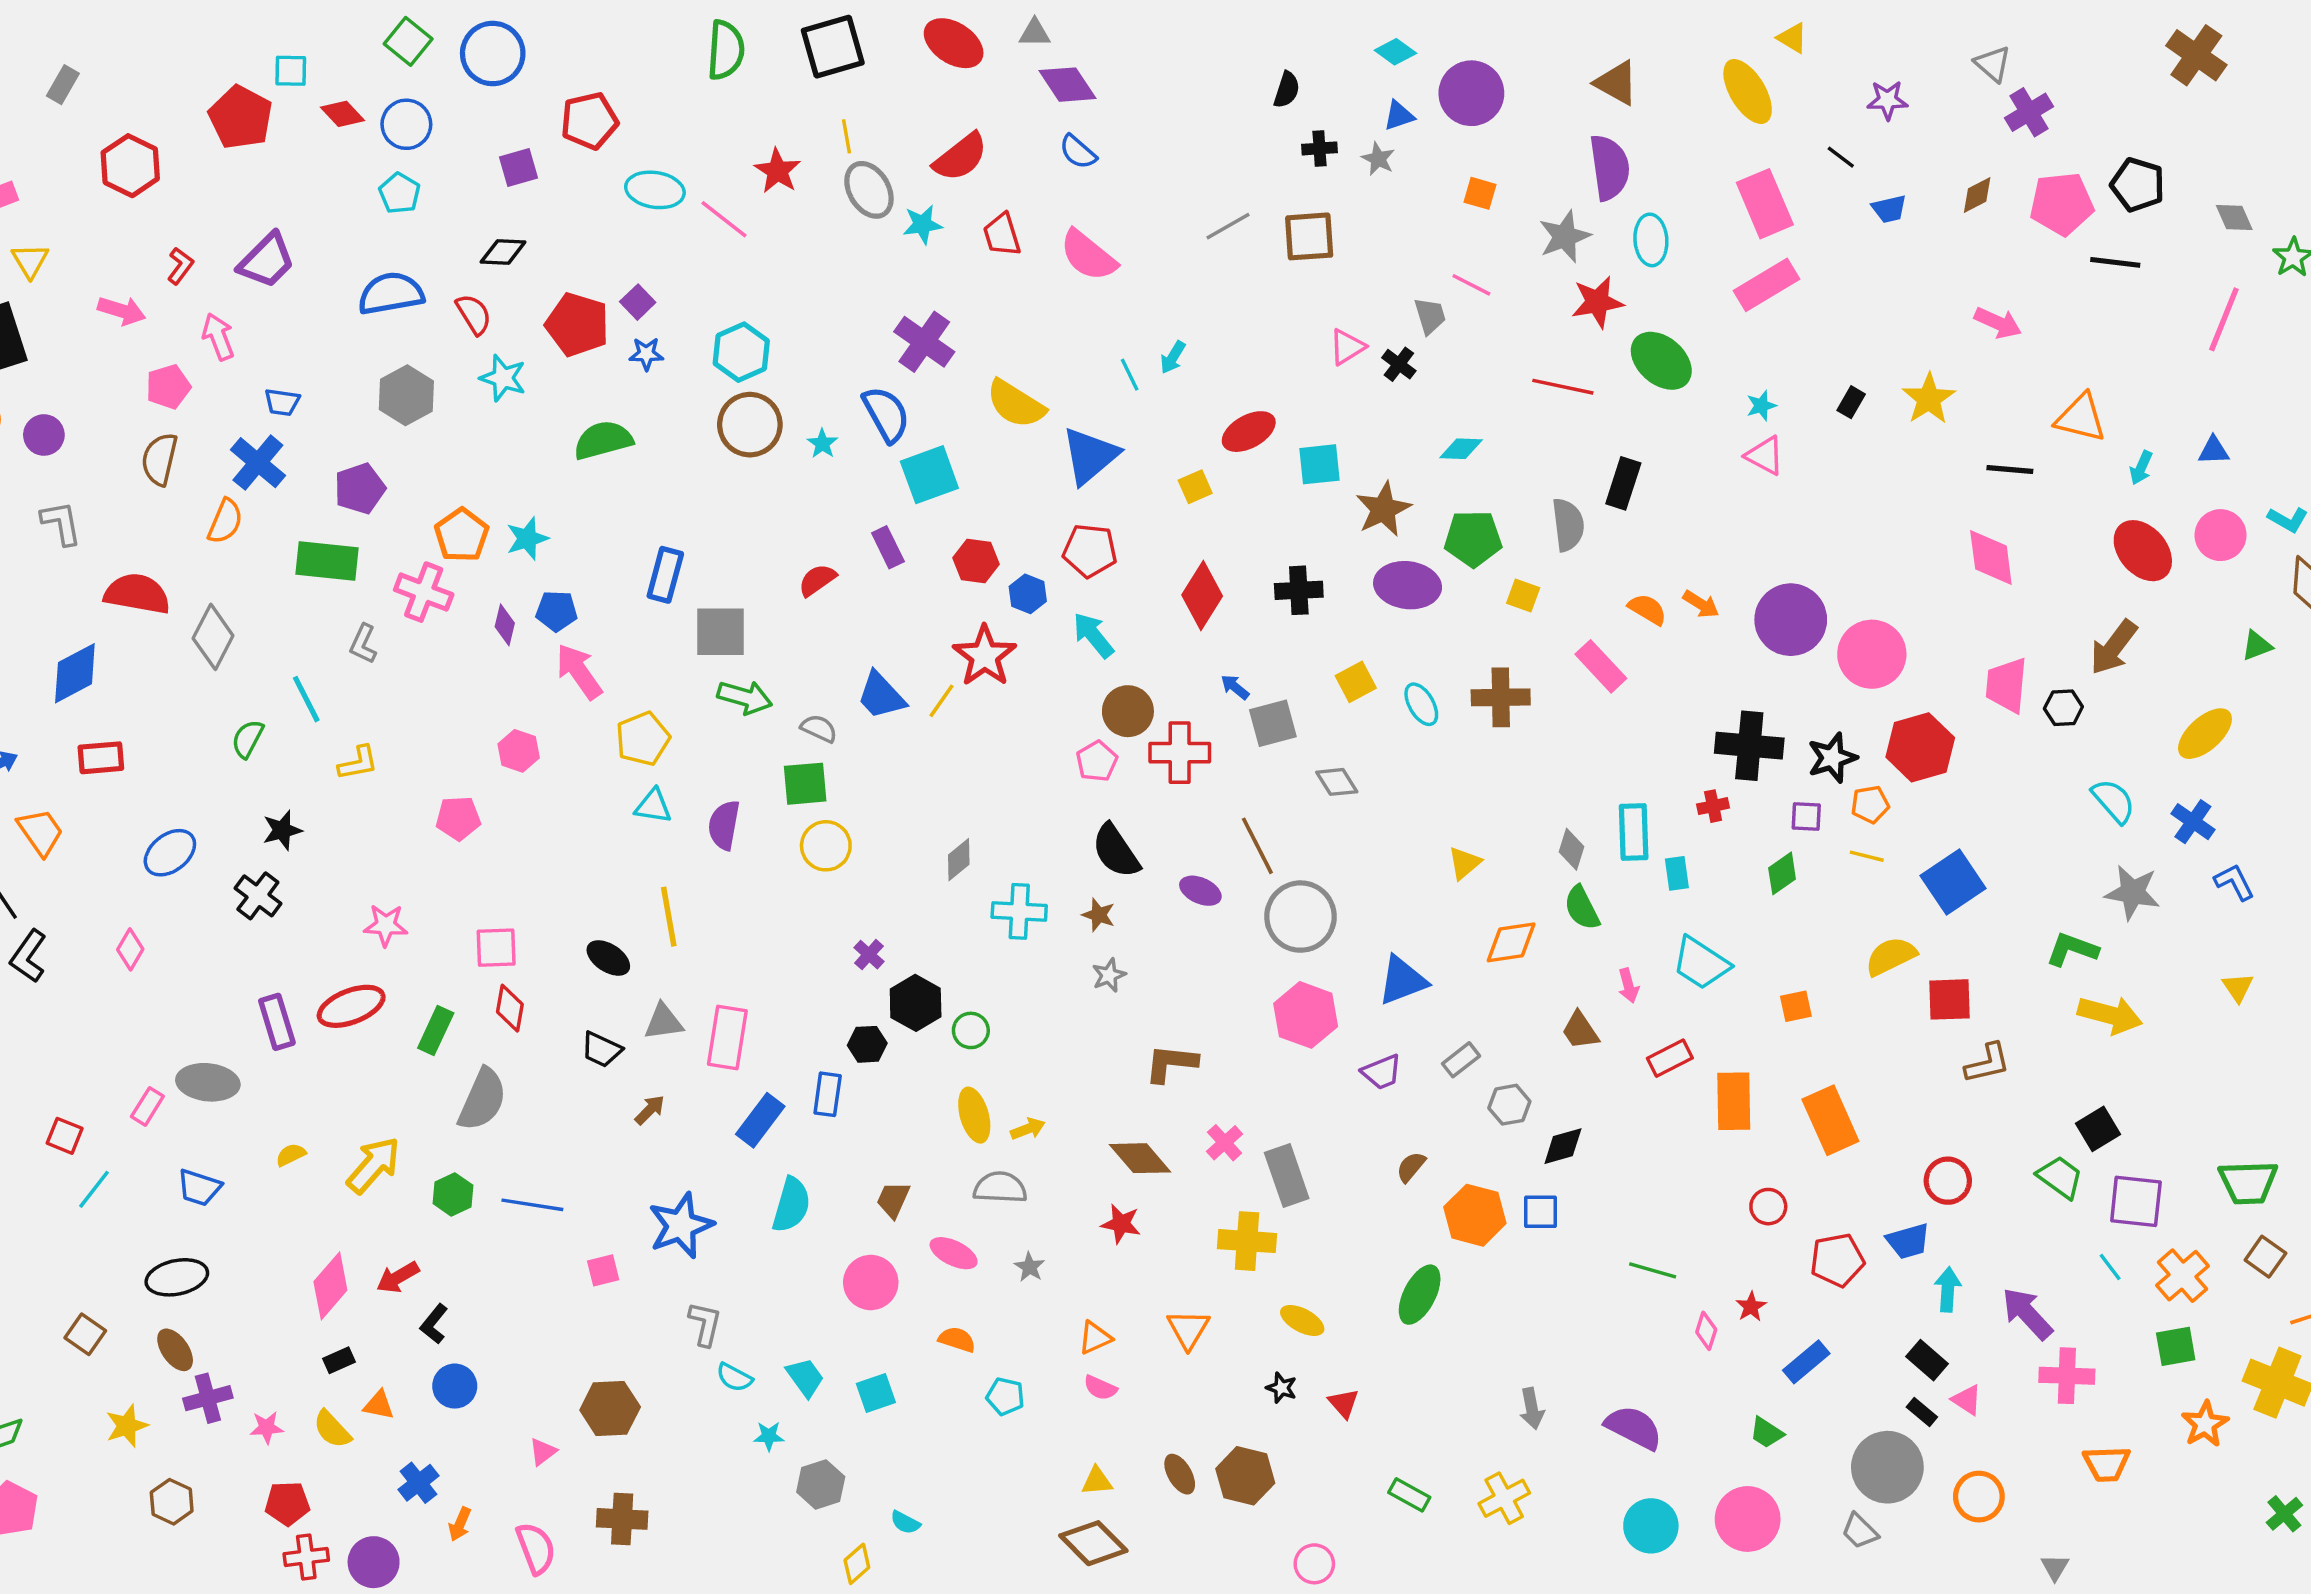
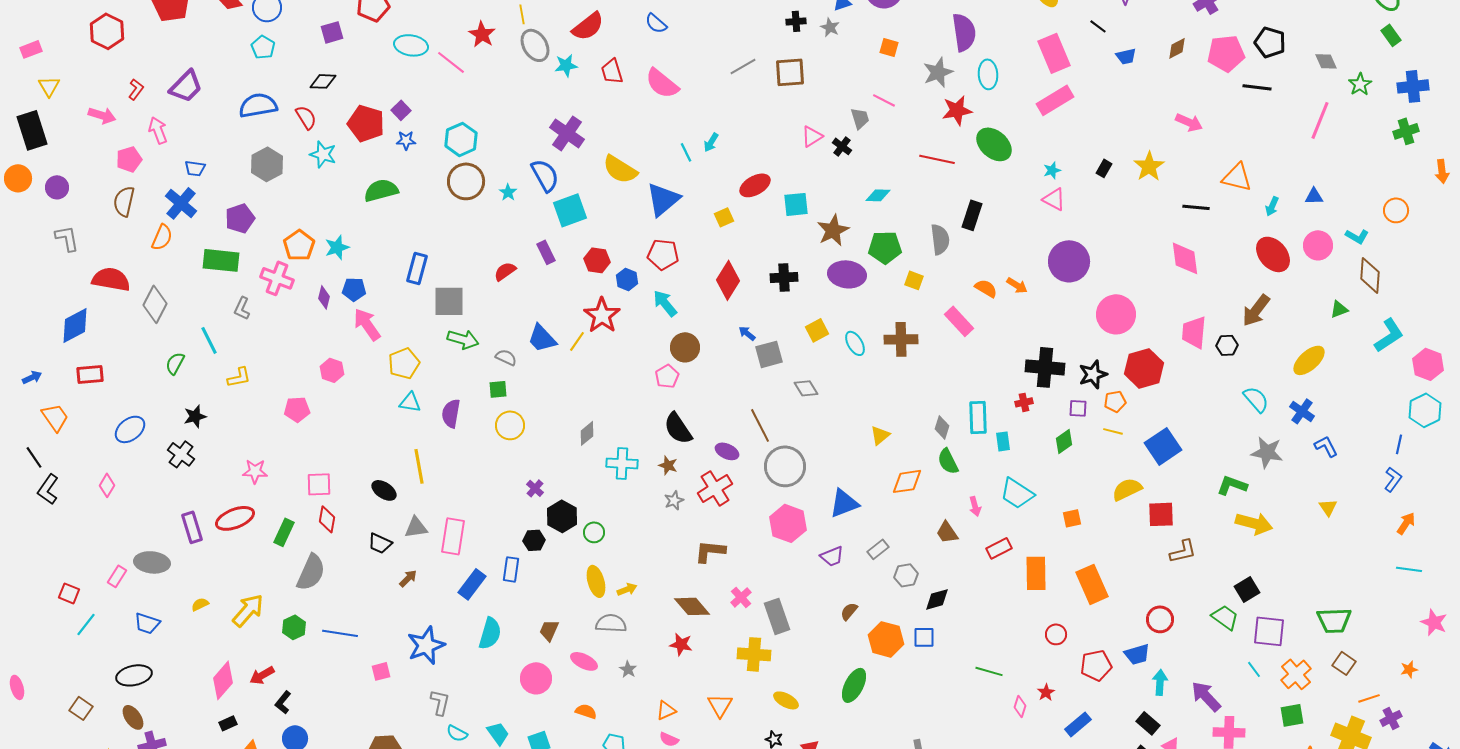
purple circle: (1791, 620) -> (1069, 261), moved
red cross: (1180, 753) -> (715, 488), moved, turned -32
green square: (805, 784) -> (498, 389), size x0.7

